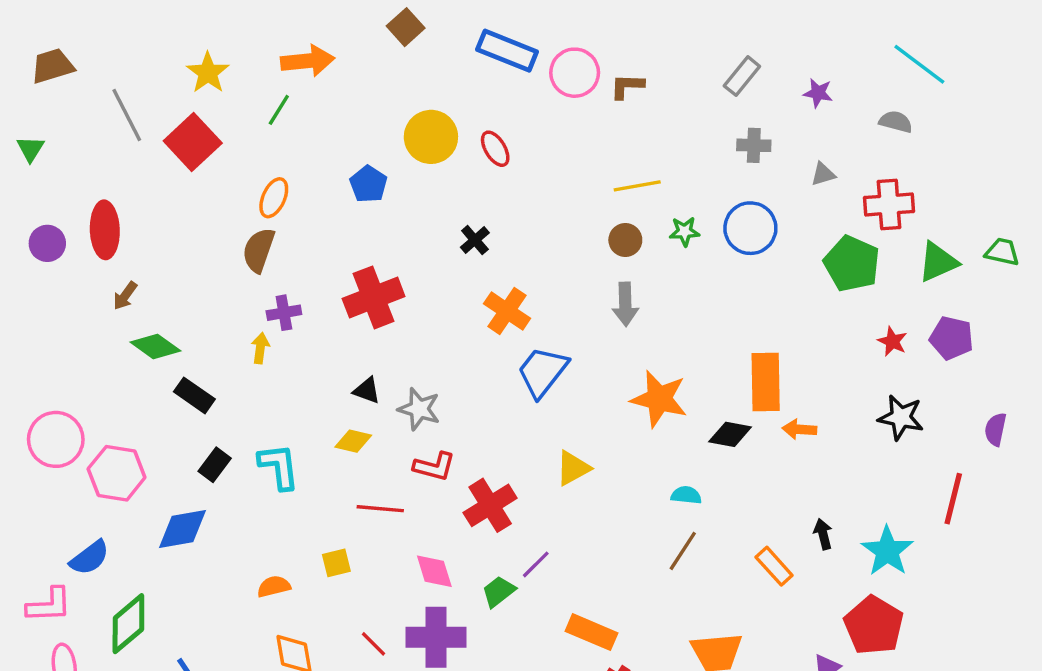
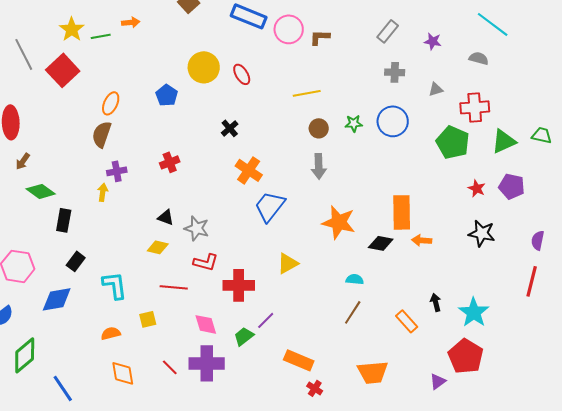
orange arrow: (308, 61) -> (131, 22), size x0.6
green line: (279, 110) -> (101, 36), moved, turned 48
yellow line: (637, 186) -> (307, 93), moved
red cross: (374, 297) -> (170, 162), size x0.6
black rectangle: (194, 395) -> (64, 220), turned 65
cyan L-shape: (279, 466) -> (115, 285), moved
red line: (953, 499) -> (532, 281), moved
red cross: (490, 505) -> (239, 285), turned 32

